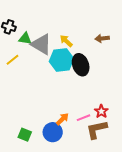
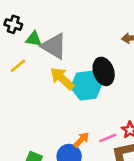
yellow arrow: (66, 41) -> (62, 79), moved, size x1.5
cyan hexagon: (62, 60) -> (86, 86), moved

